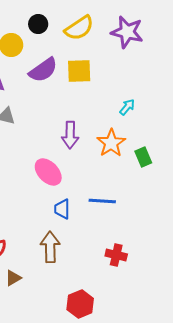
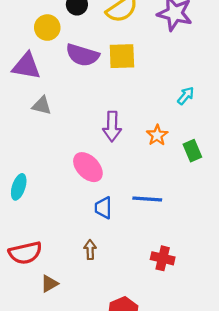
purple semicircle: (43, 70) -> (82, 55), turned 52
cyan arrow: (127, 107) -> (186, 96), moved
orange star: (111, 143) -> (157, 135), size x0.7
brown arrow: (50, 247) -> (90, 250), size x0.6

